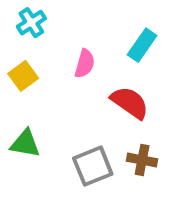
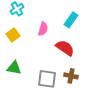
gray square: (93, 166) -> (47, 79), turned 30

